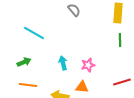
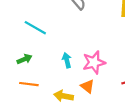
pink star: (88, 65) -> (94, 62), size x1.5
orange triangle: (82, 87) -> (87, 86), turned 32

